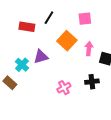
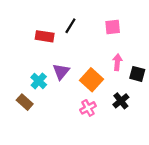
orange square: (67, 41) -> (92, 80), moved
purple triangle: (41, 57) -> (61, 72), turned -35
black cross: (92, 82) -> (121, 101), turned -32

